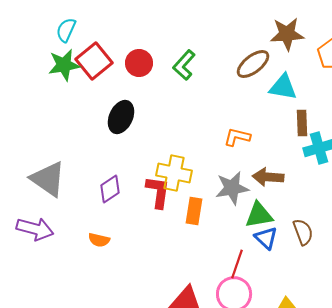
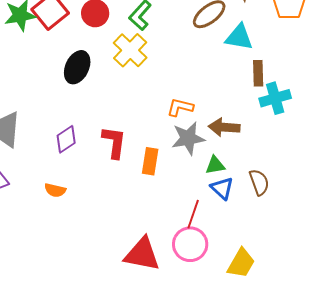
orange L-shape: (237, 137) -> (180, 107), moved
yellow cross: (174, 173) -> (130, 50), moved, turned 32
green triangle: (259, 215) -> (215, 165), size x0.7

